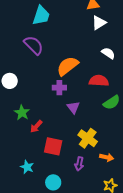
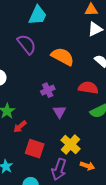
orange semicircle: (68, 66) -> (63, 57), moved, turned 60
purple cross: (59, 88) -> (48, 90), turned -32
purple arrow: (79, 164) -> (59, 169), size x1.5

